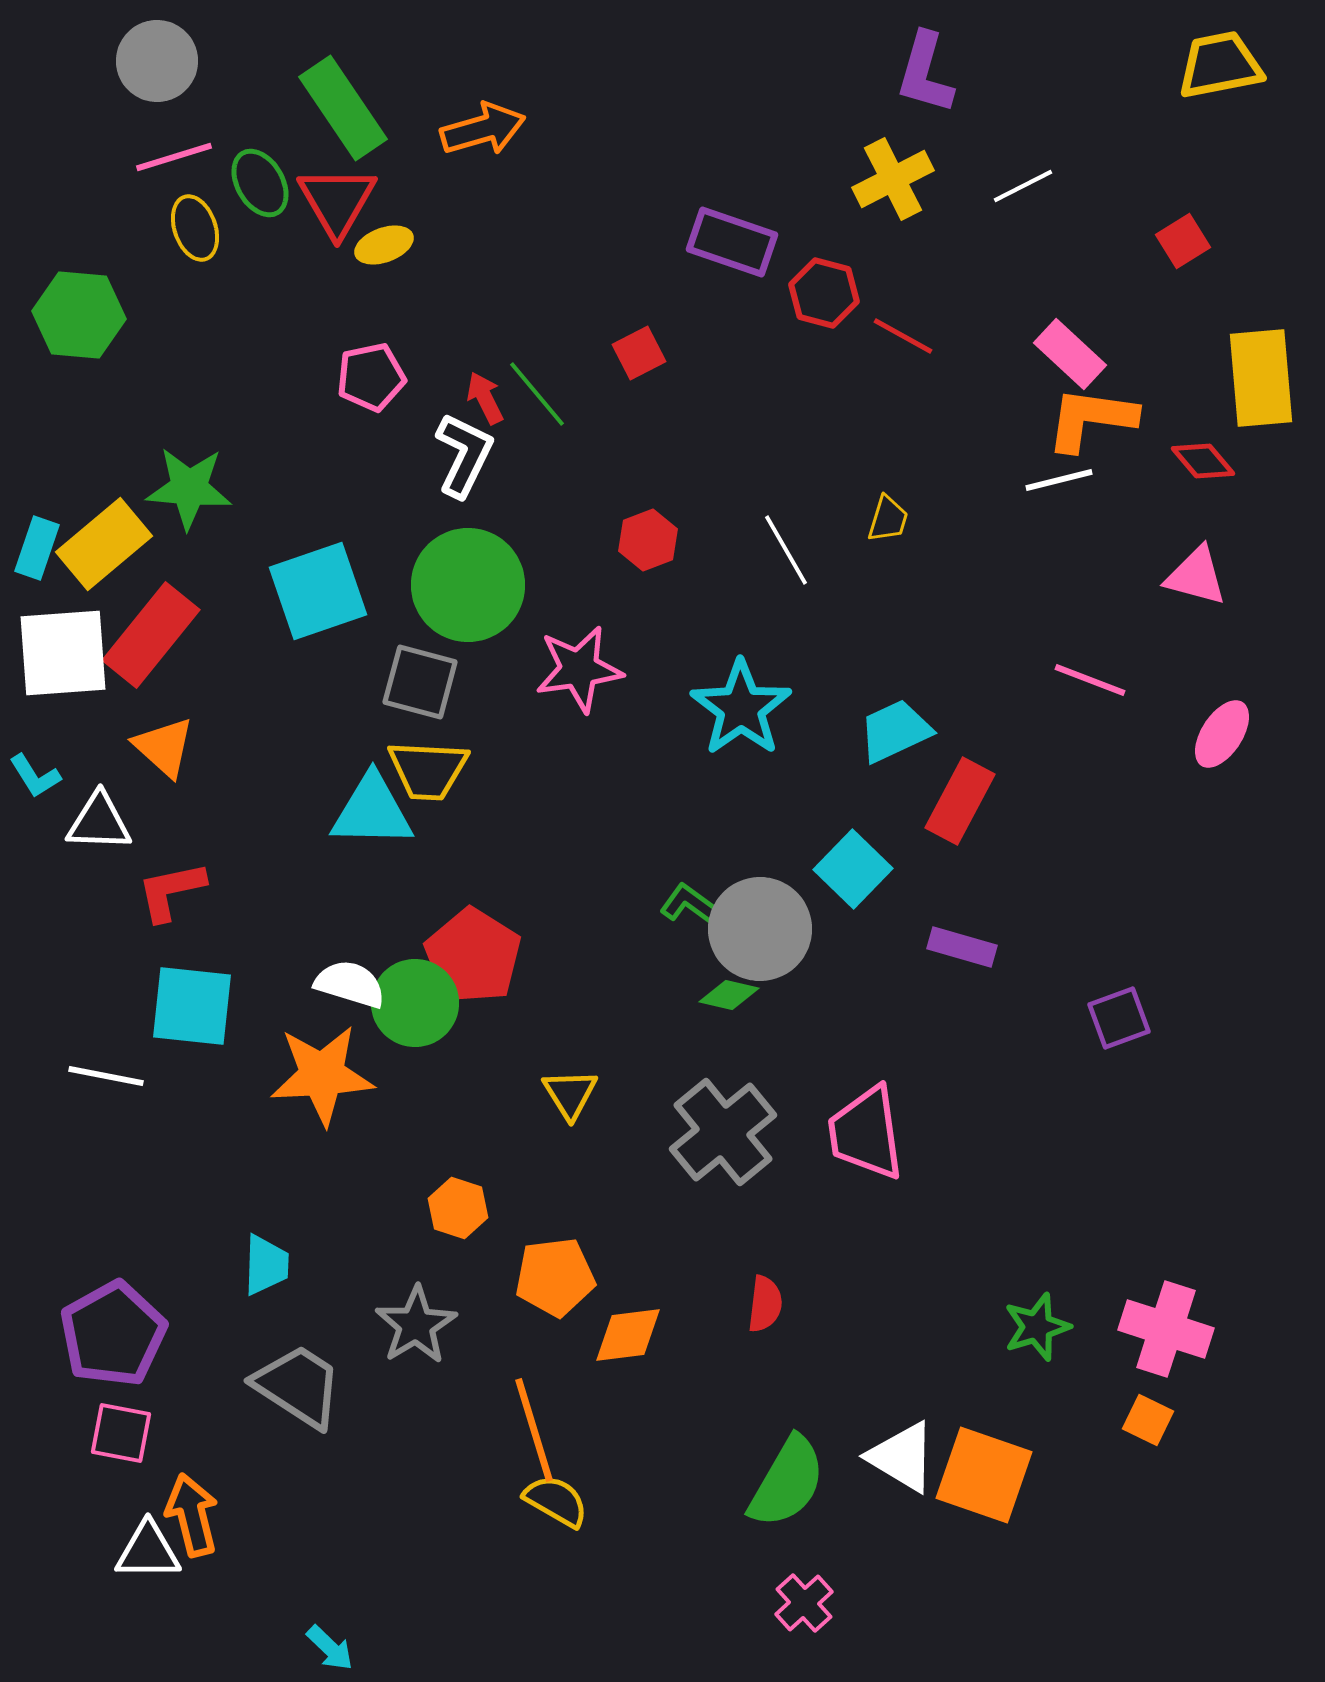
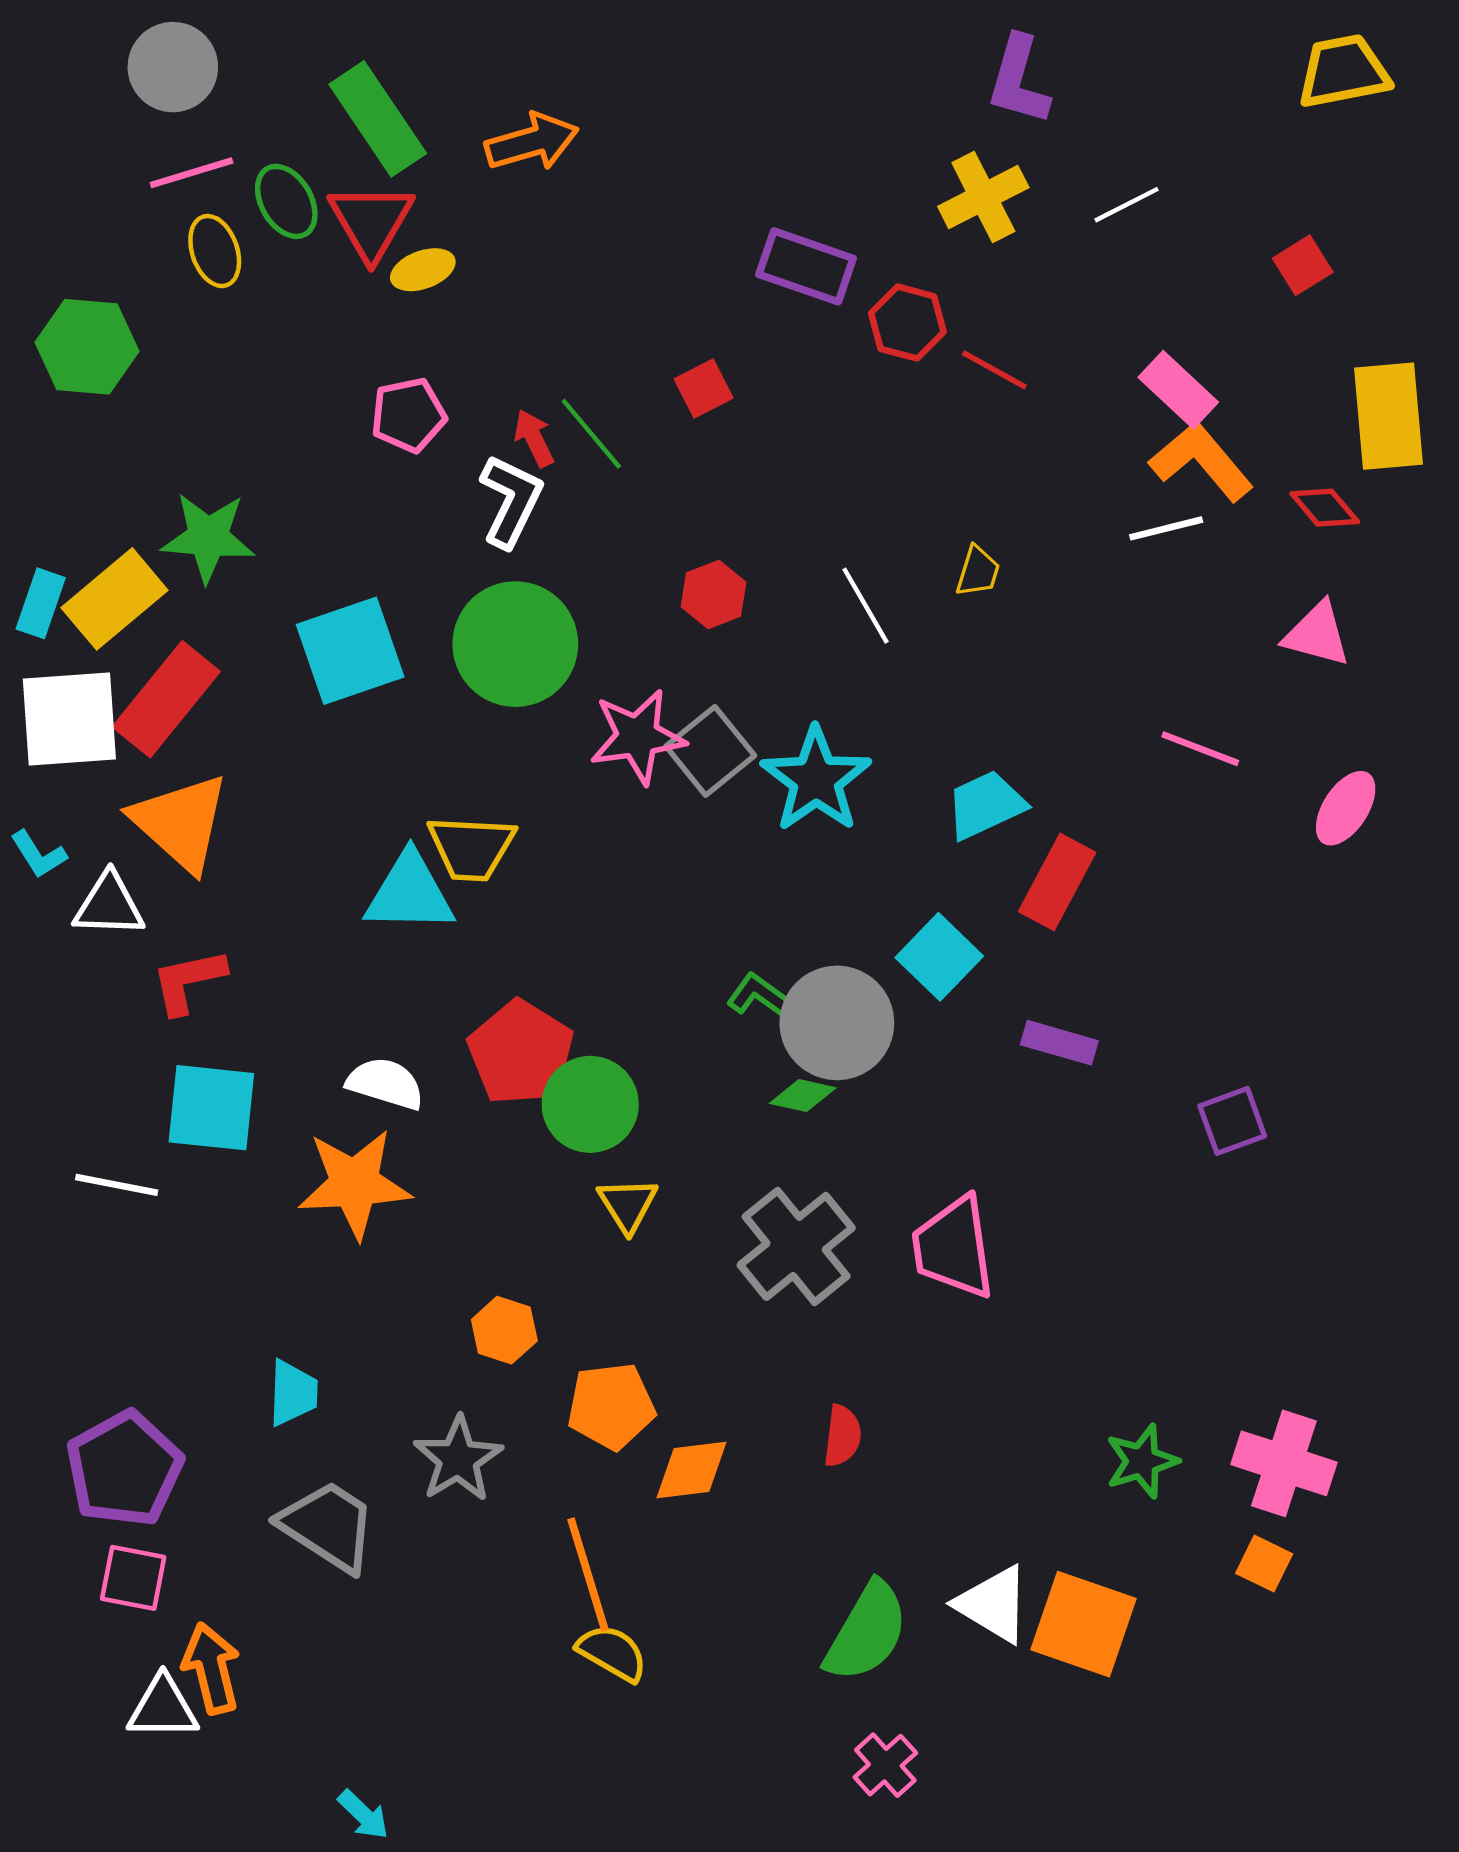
orange L-shape: (1091, 419) -> (1201, 461), turned 42
gray square: (420, 682) -> (710, 751), moved, turned 36
orange triangle: (164, 747) -> (181, 822), size x1.5
green circle: (415, 1003) -> (590, 1104), moved

